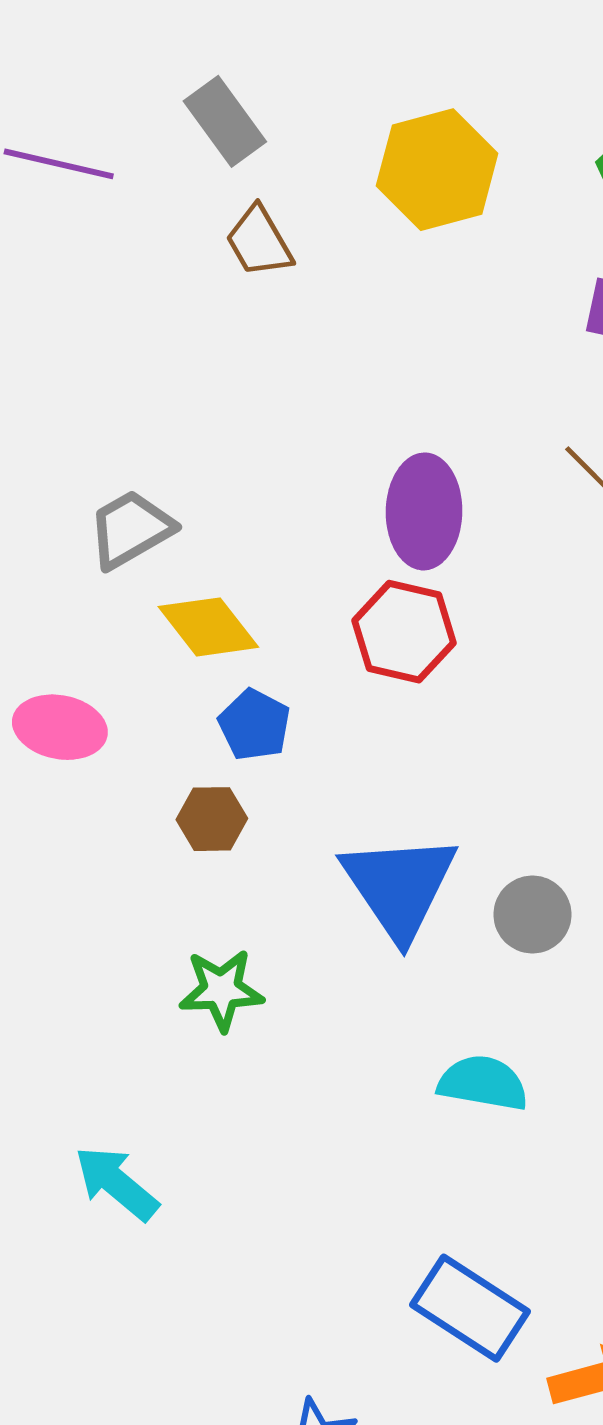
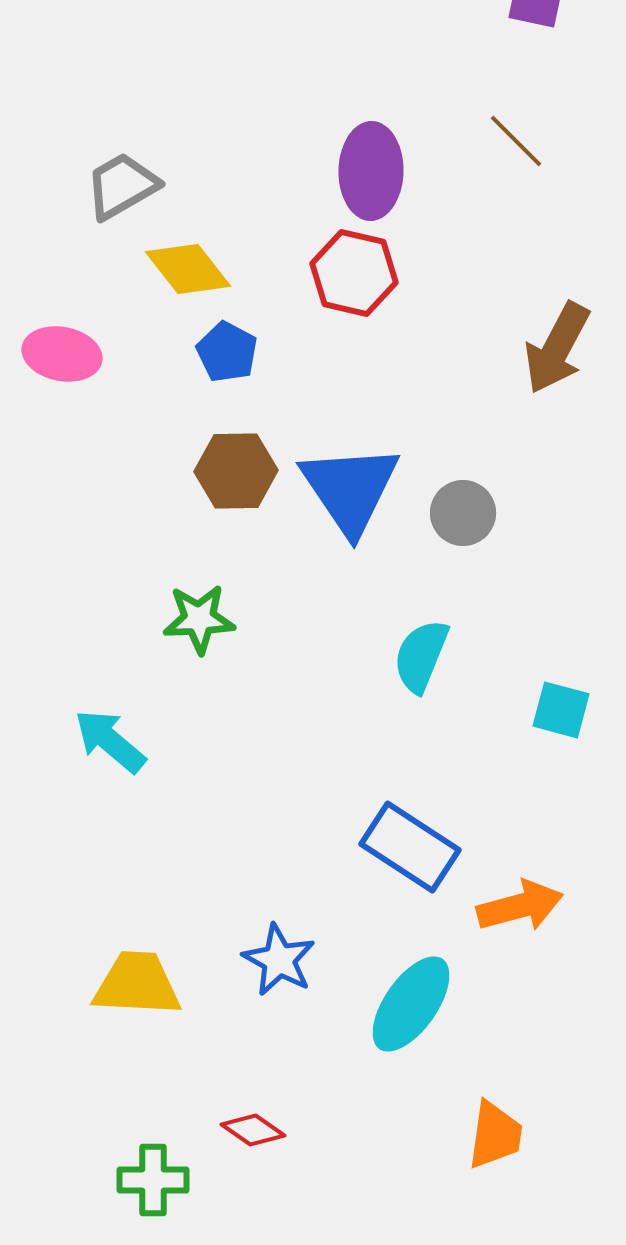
brown hexagon: (212, 819) -> (236, 471), moved, size x1.4
green star: (221, 990) -> (199, 619), moved
cyan semicircle: (483, 1083) -> (421, 656), turned -78

